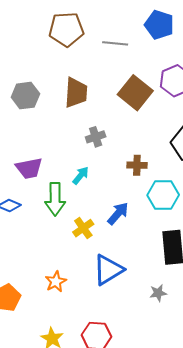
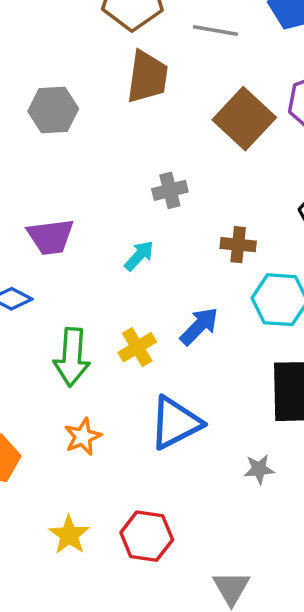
brown trapezoid: (76, 93) -> (147, 77), moved
green arrow: (55, 199) -> (72, 357), moved

